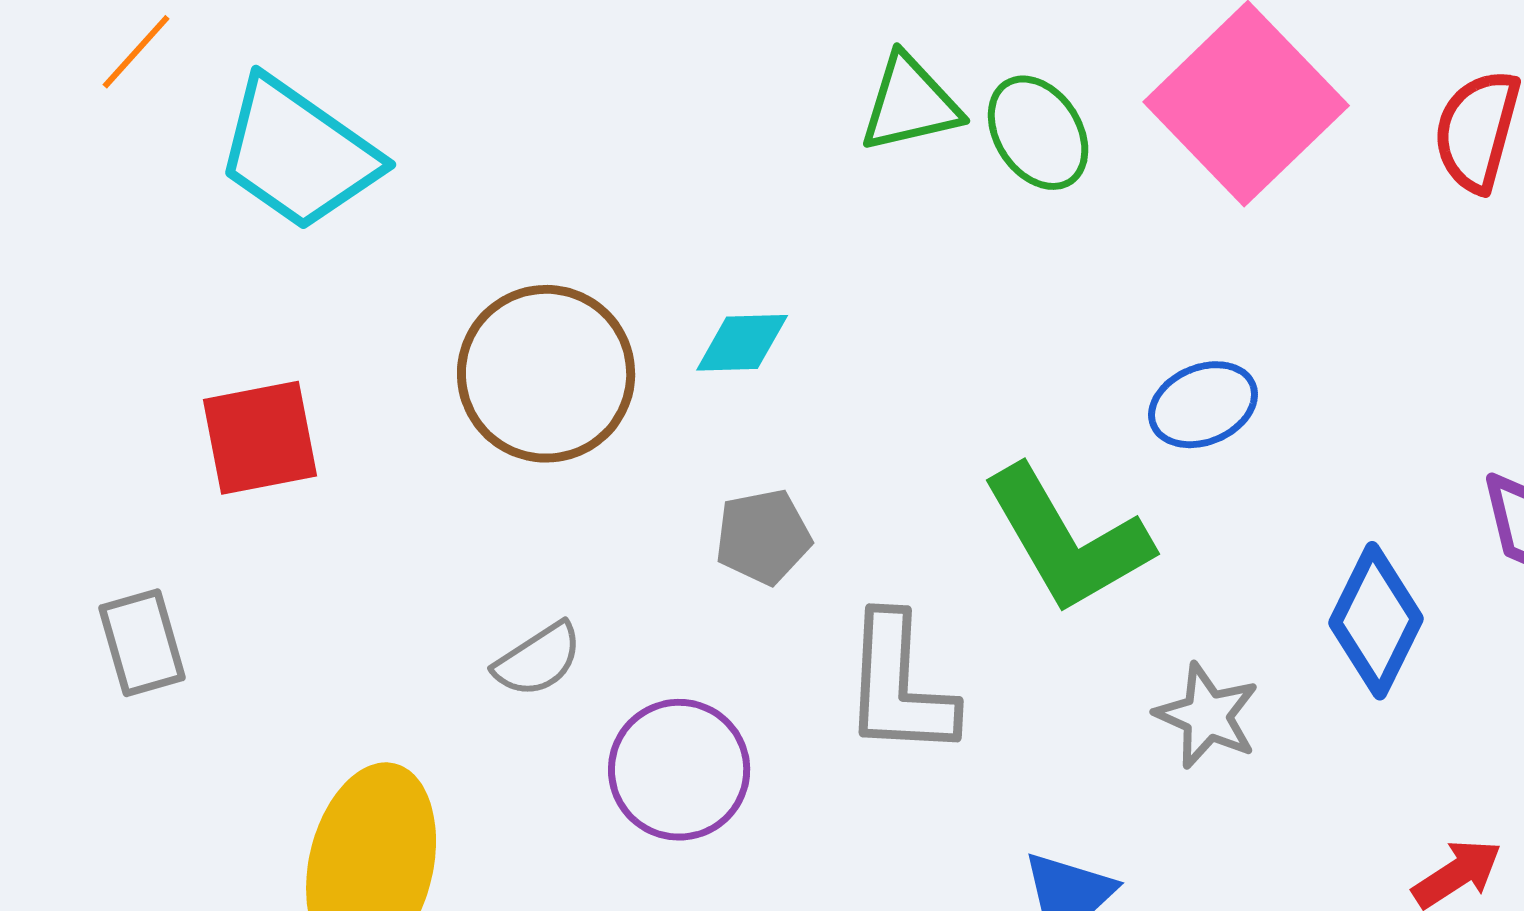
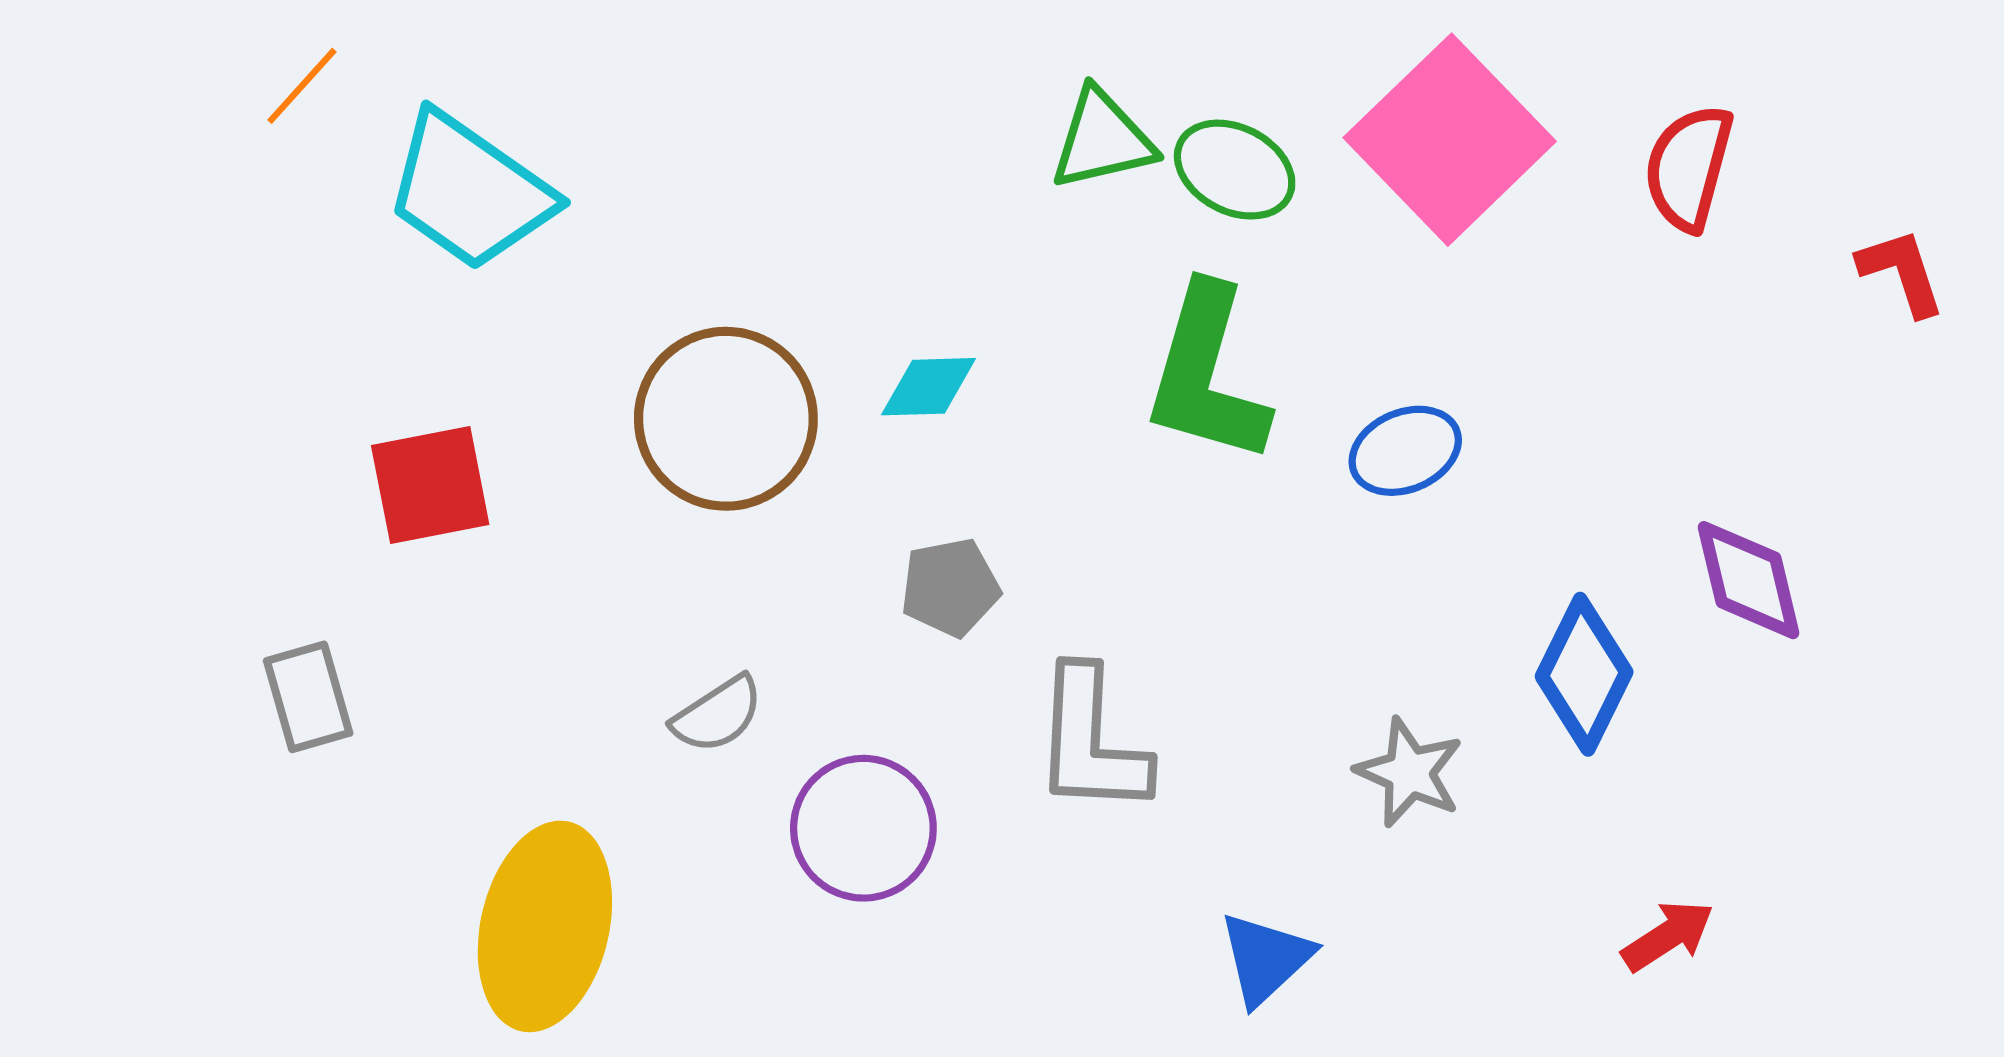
green ellipse: (1038, 133) -> (1235, 170), turned -30
green L-shape: (1067, 540) -> (1207, 374), moved, turned 46

